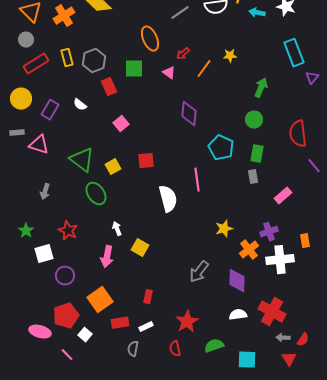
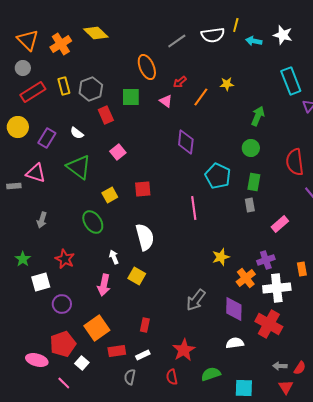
gray rectangle: (17, 133) -> (14, 186), moved
green triangle: (82, 160) -> (79, 167), moved
white semicircle: (168, 199) -> (145, 237), moved
red cross: (272, 312) -> (269, 324), moved

